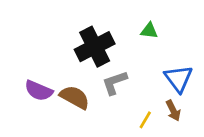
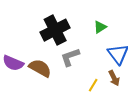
green triangle: (149, 31) -> (100, 27), moved, turned -40

